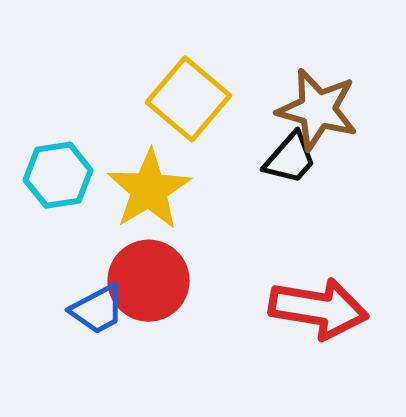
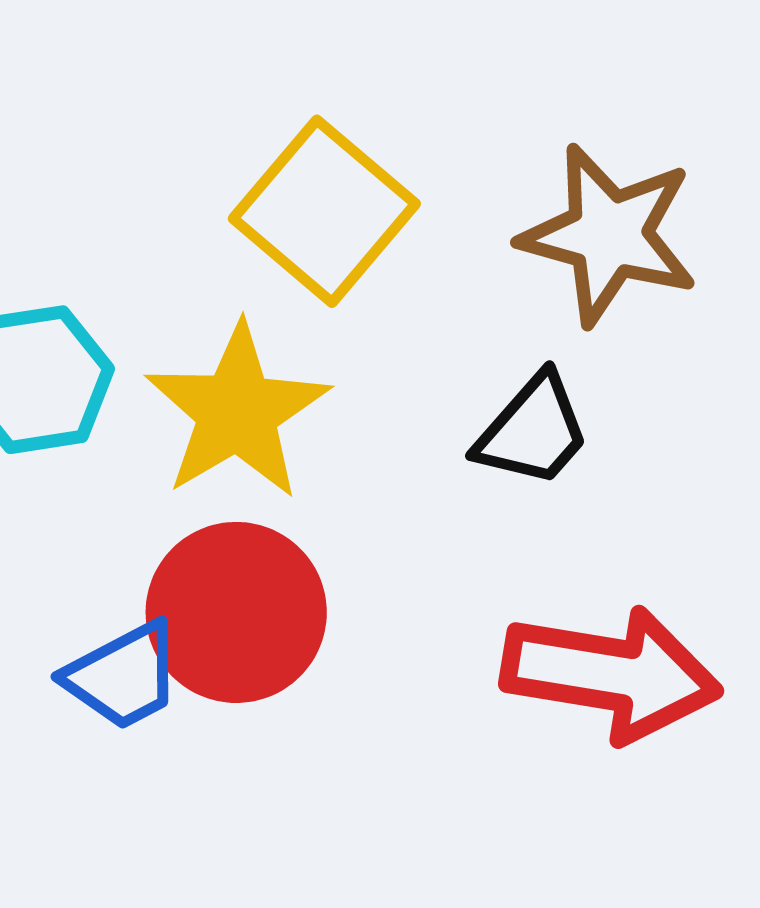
black trapezoid: (290, 158) -> (533, 431), moved

